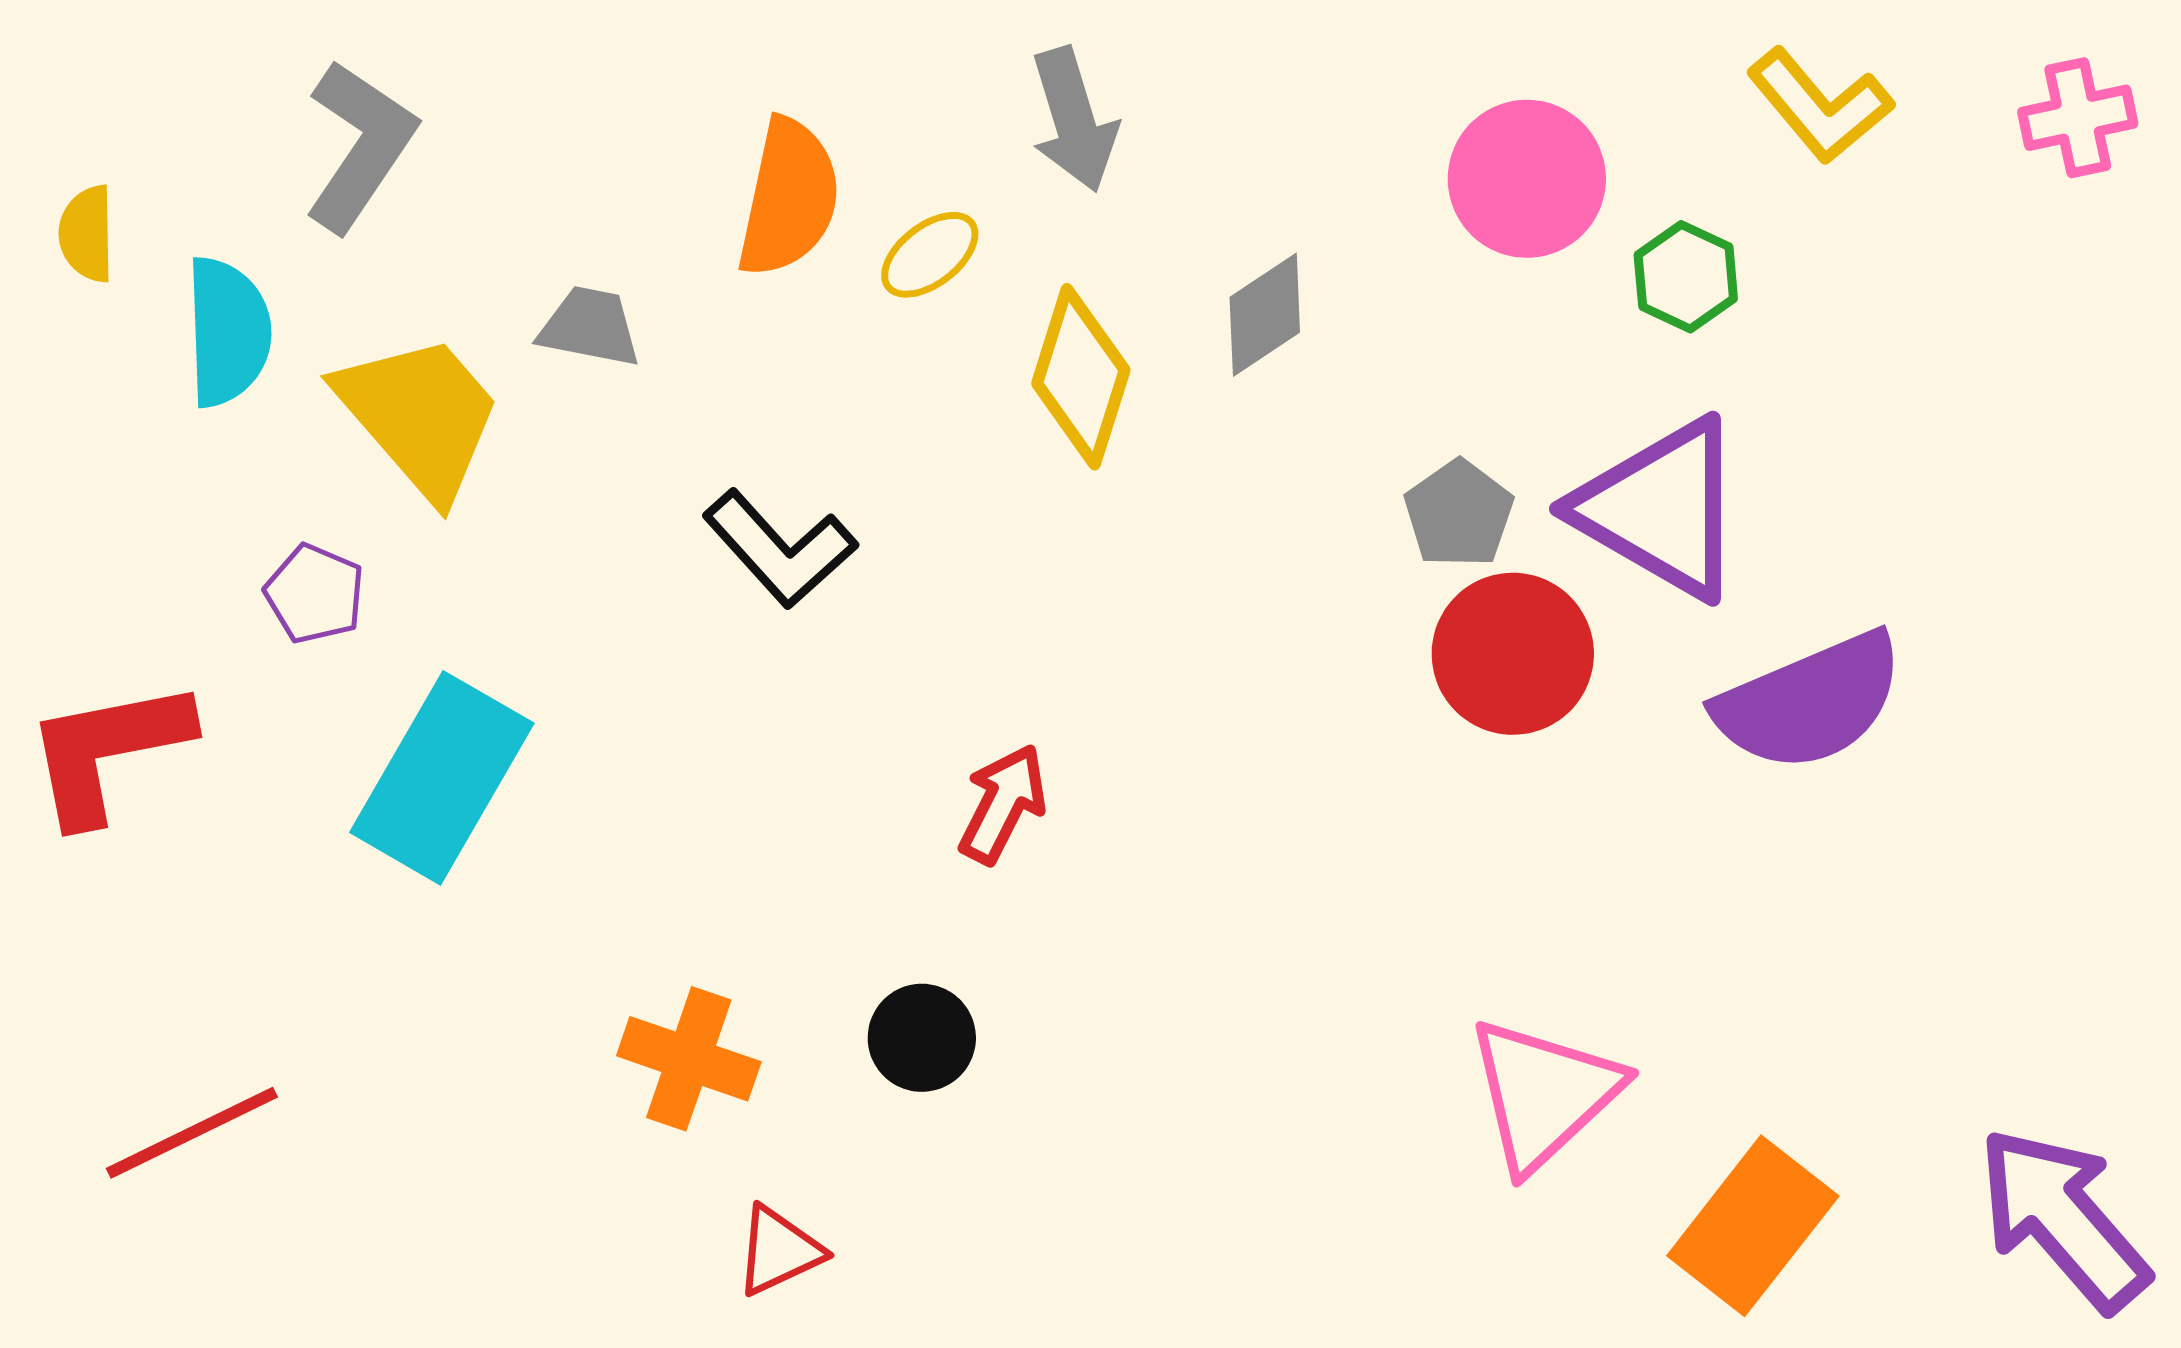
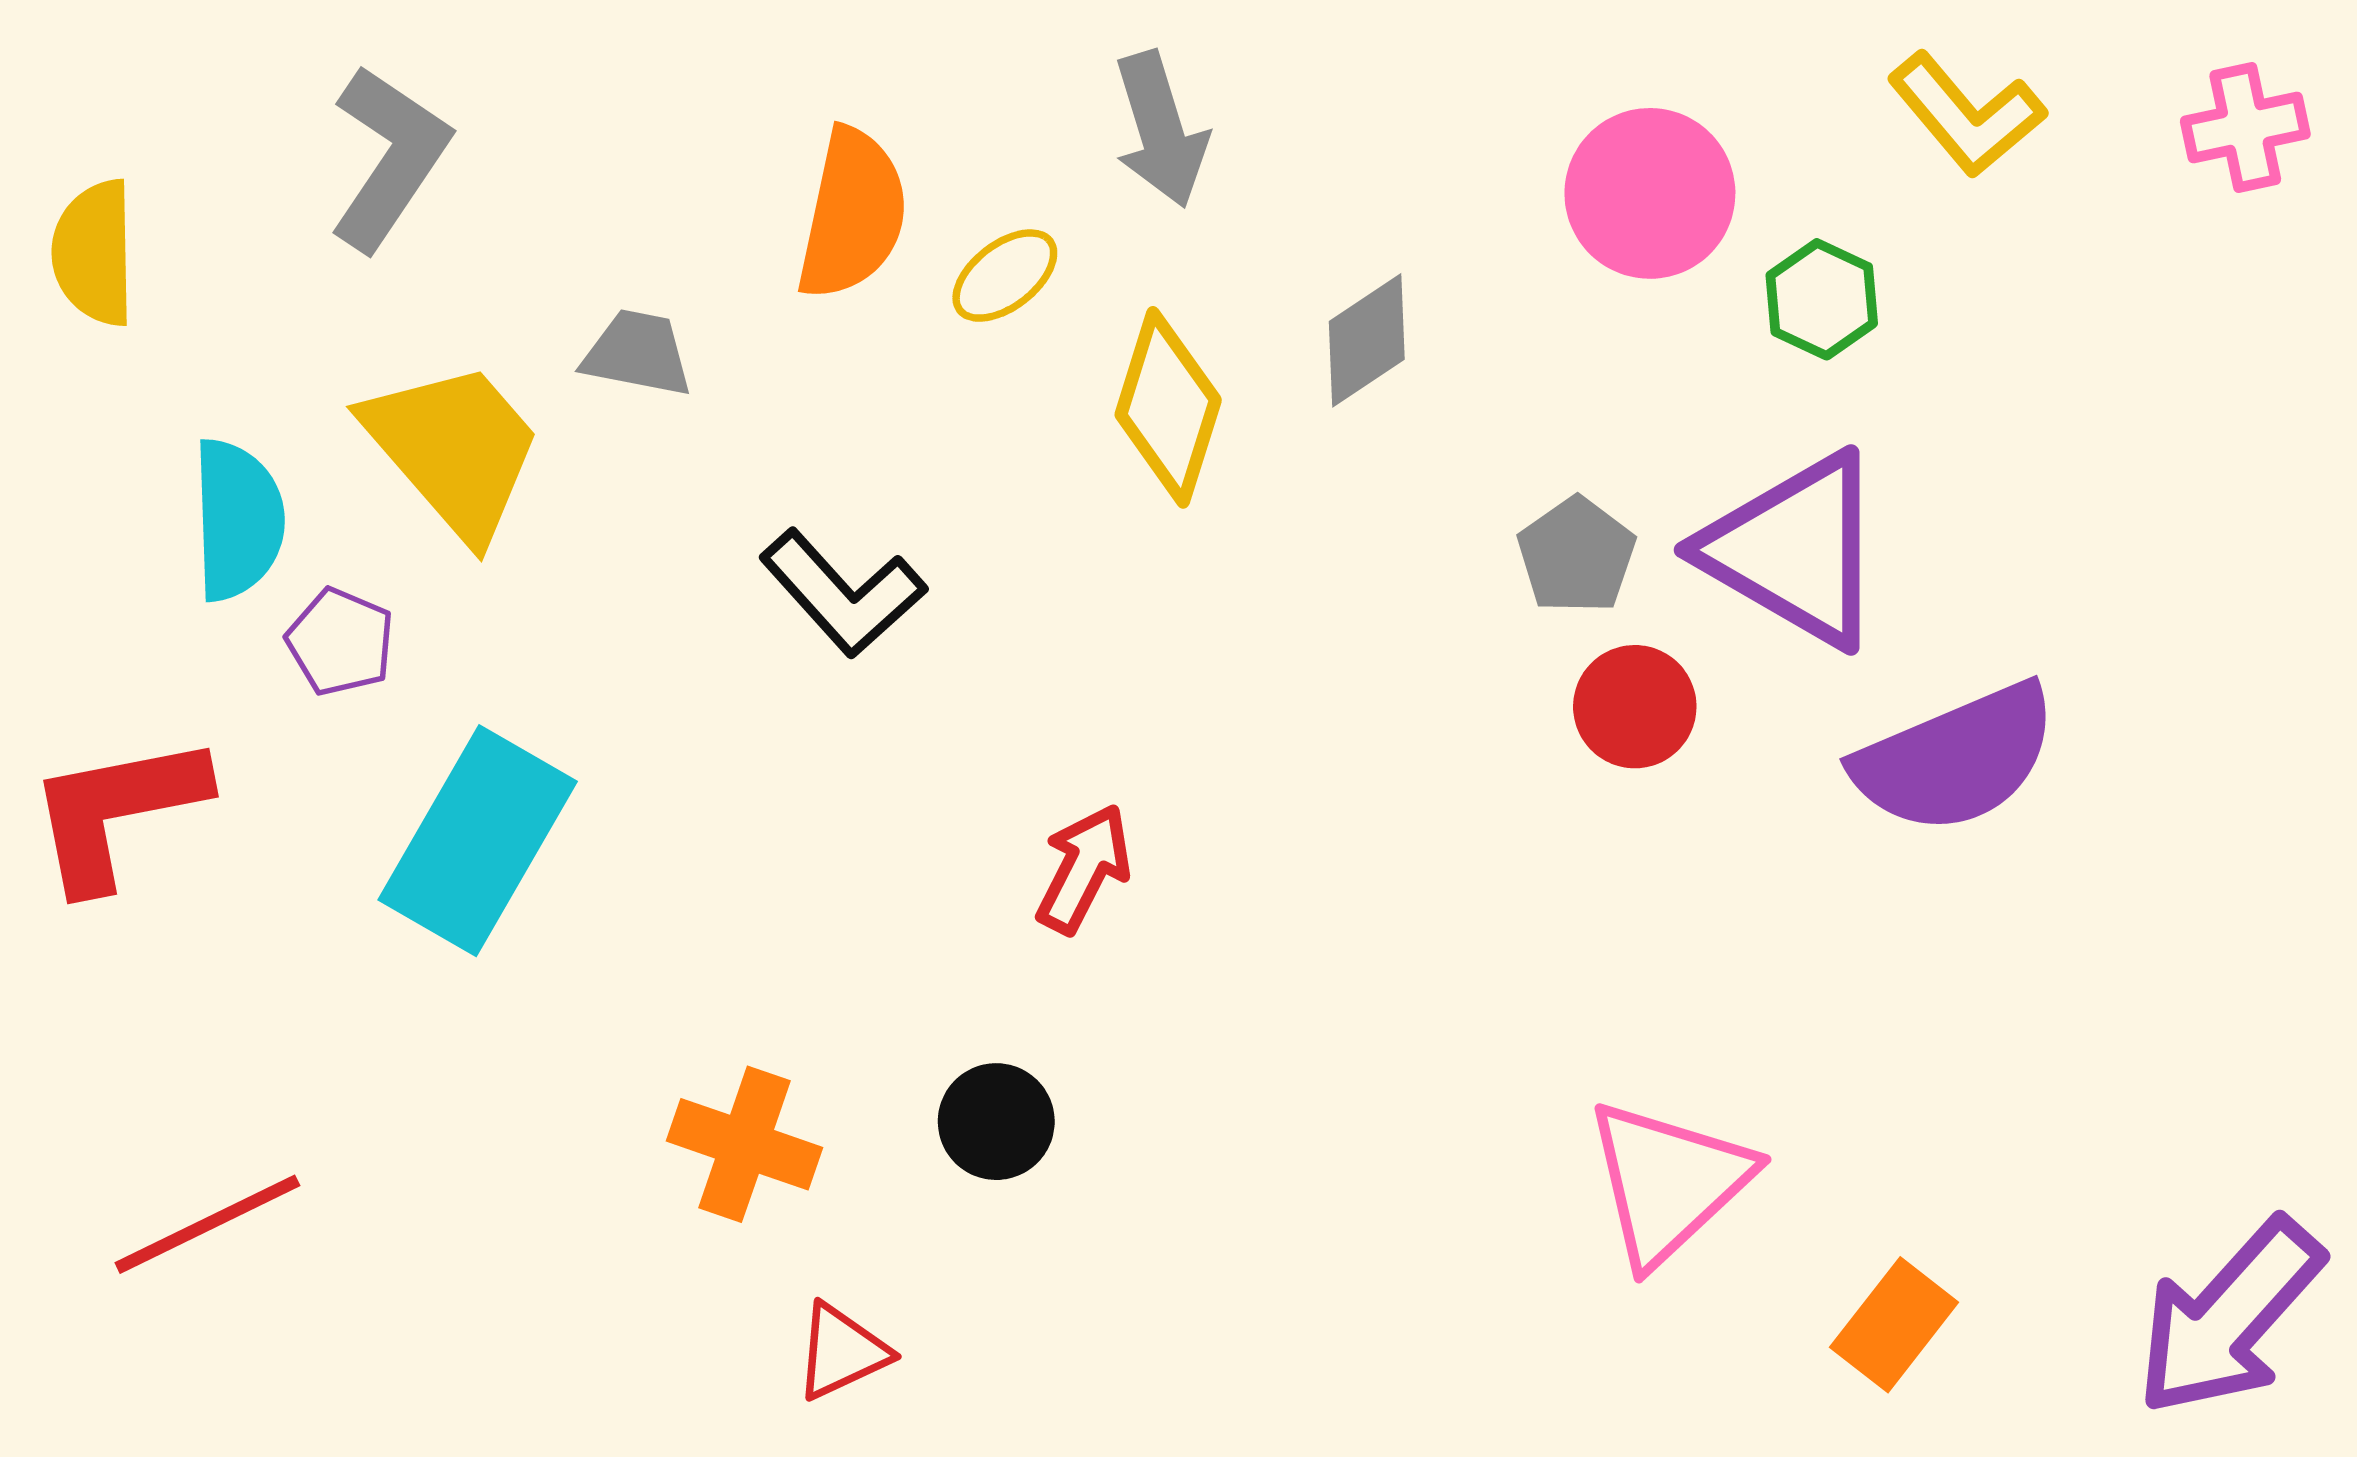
yellow semicircle: (87, 234) -> (94, 253), size x1.4
cyan semicircle: (228, 332) -> (238, 520), moved
red circle: (1513, 654) -> (1635, 707), size x0.7
purple arrow: (2063, 1219) -> (2229, 1317), turned -97
orange rectangle: (1753, 1226) -> (1894, 1325), size x0.7

